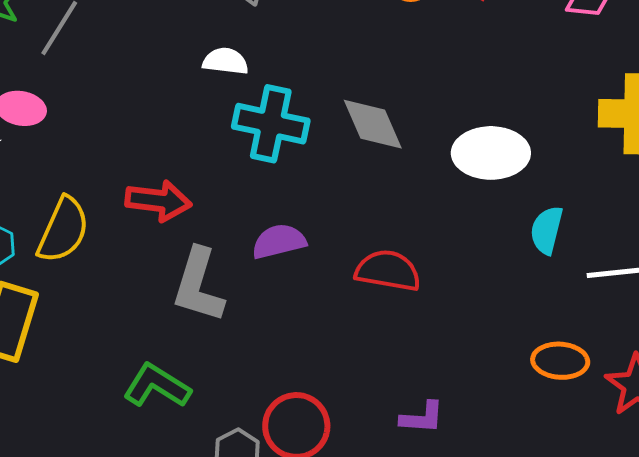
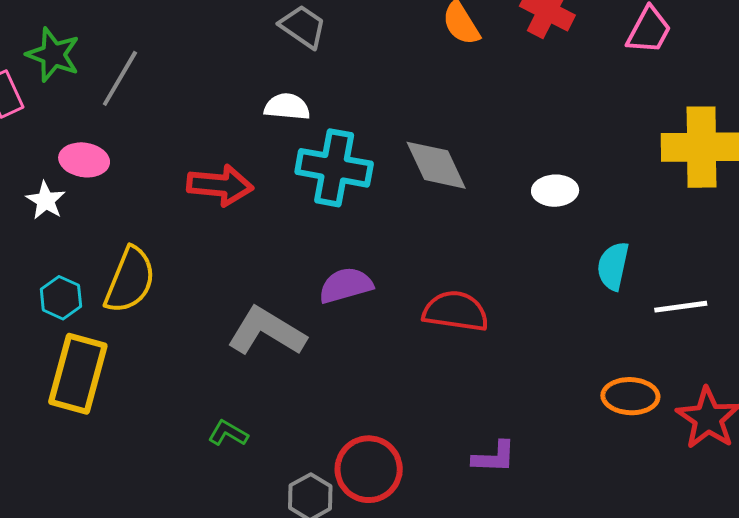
white ellipse: (491, 153) -> (555, 191), size x0.6
red arrow: (158, 201) -> (220, 185), moved
gray L-shape: (198, 285) -> (267, 331), turned 106
green L-shape: (157, 386) -> (228, 433), size x0.6

